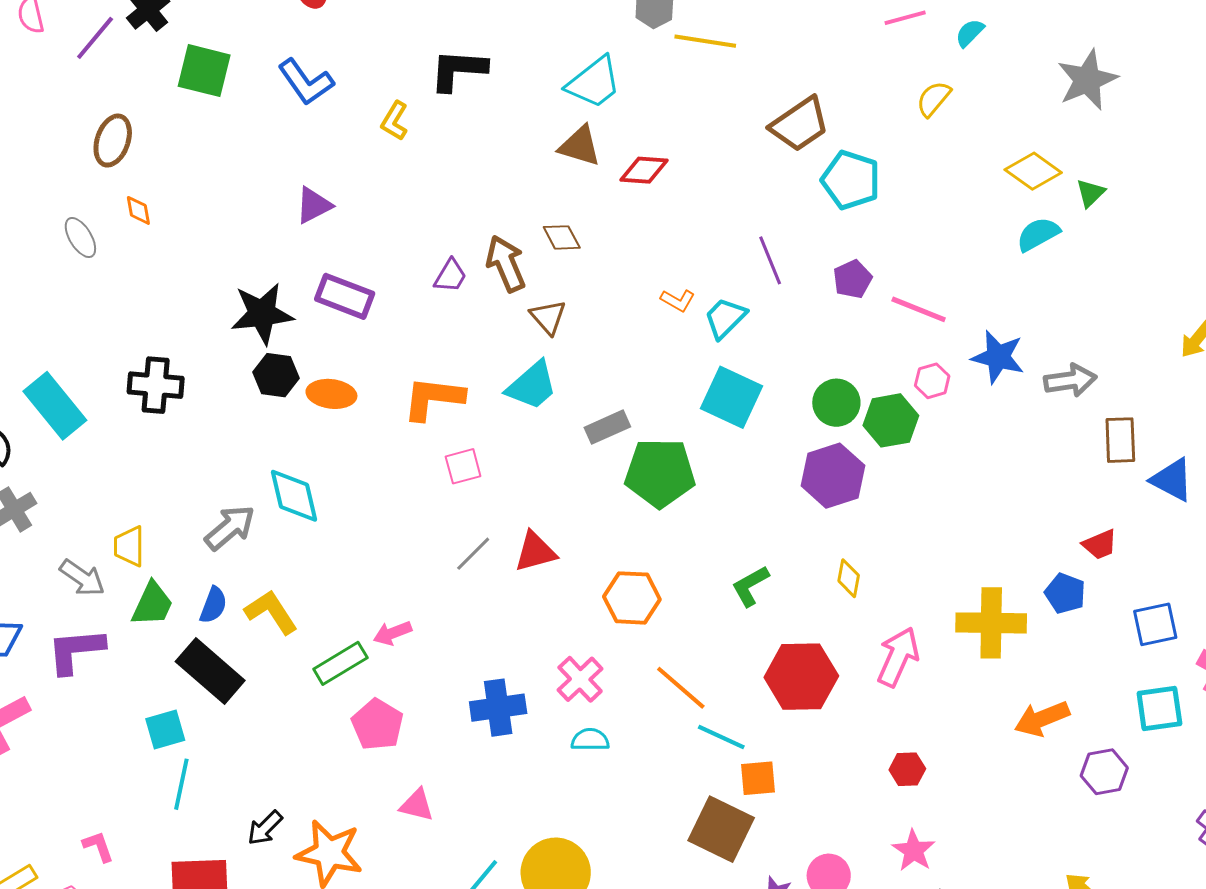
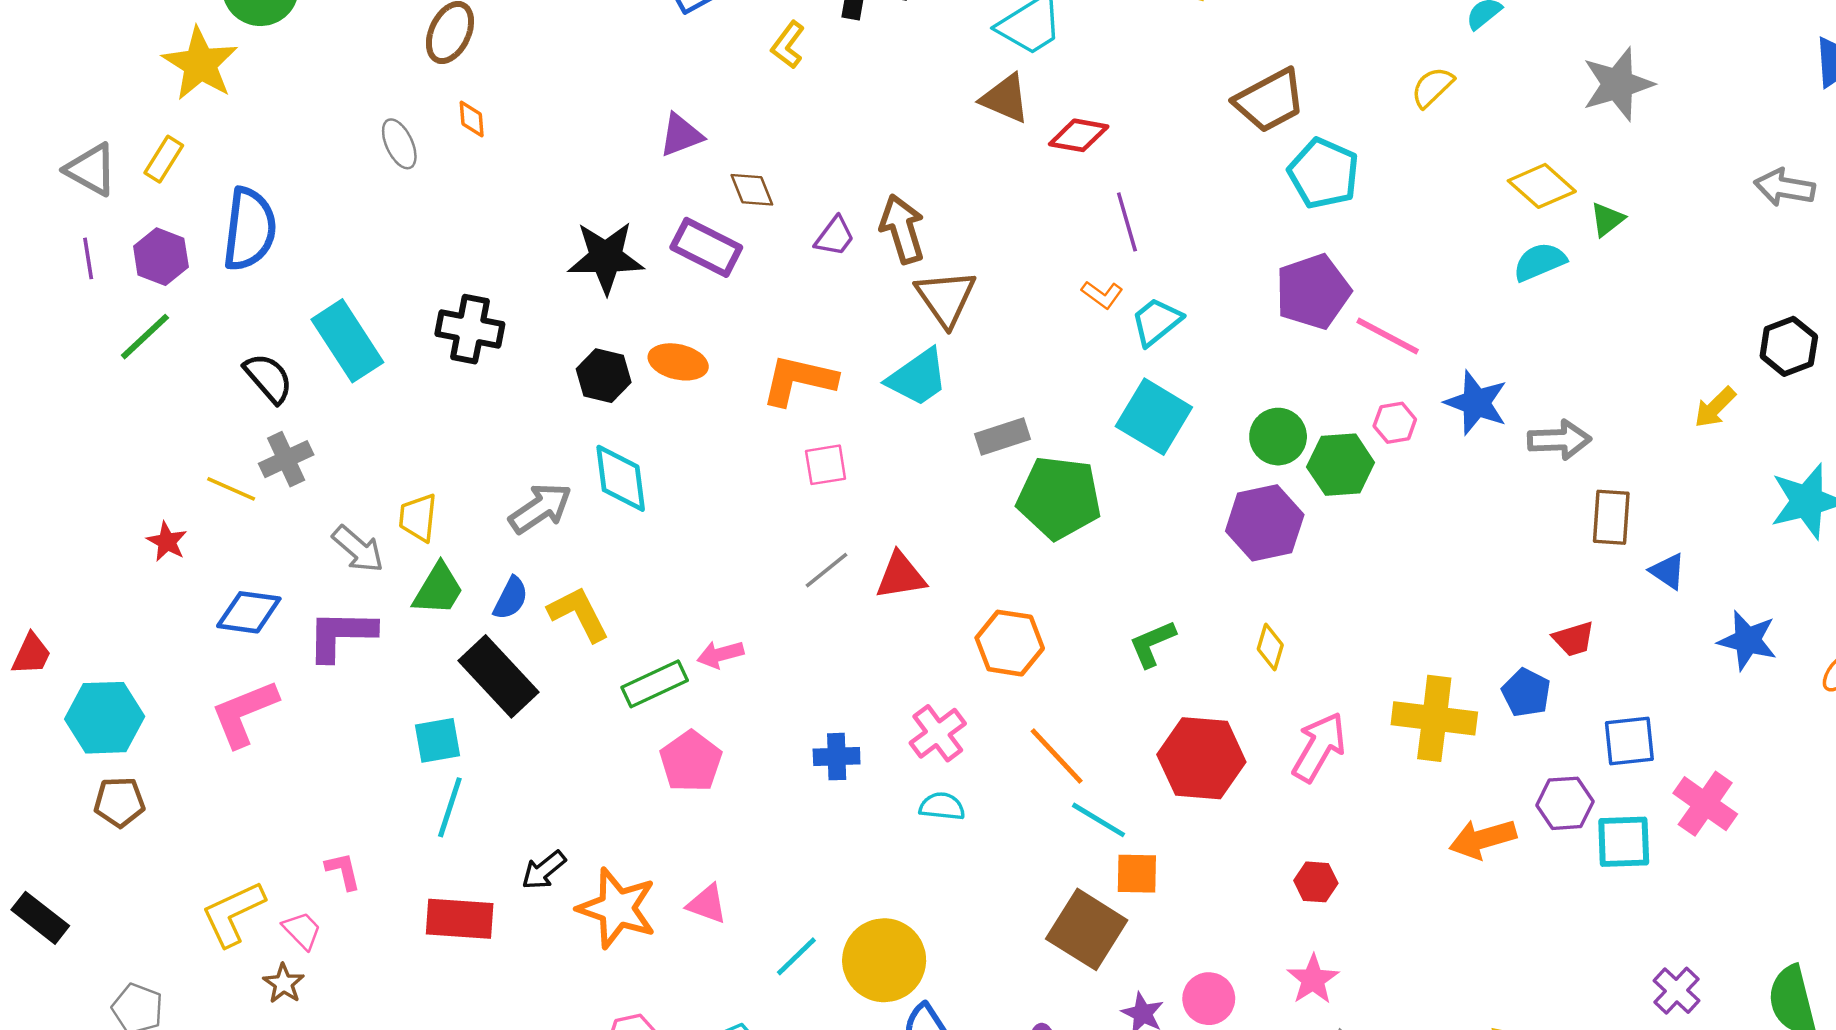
brown diamond: (562, 237) -> (752, 190), moved
purple line: (770, 260) -> (1127, 222), moved
purple pentagon: (852, 279) -> (1313, 292), size x1.6
brown triangle: (548, 317) -> (946, 298), size x1.4
black hexagon: (276, 375) -> (604, 376), moved
blue triangle: (1172, 480) -> (1668, 571), size x0.7
blue cross: (498, 708) -> (837, 757), size x0.7
purple hexagon: (1104, 772) -> (1565, 803), moved
pink triangle: (417, 805) -> (707, 904), moved

